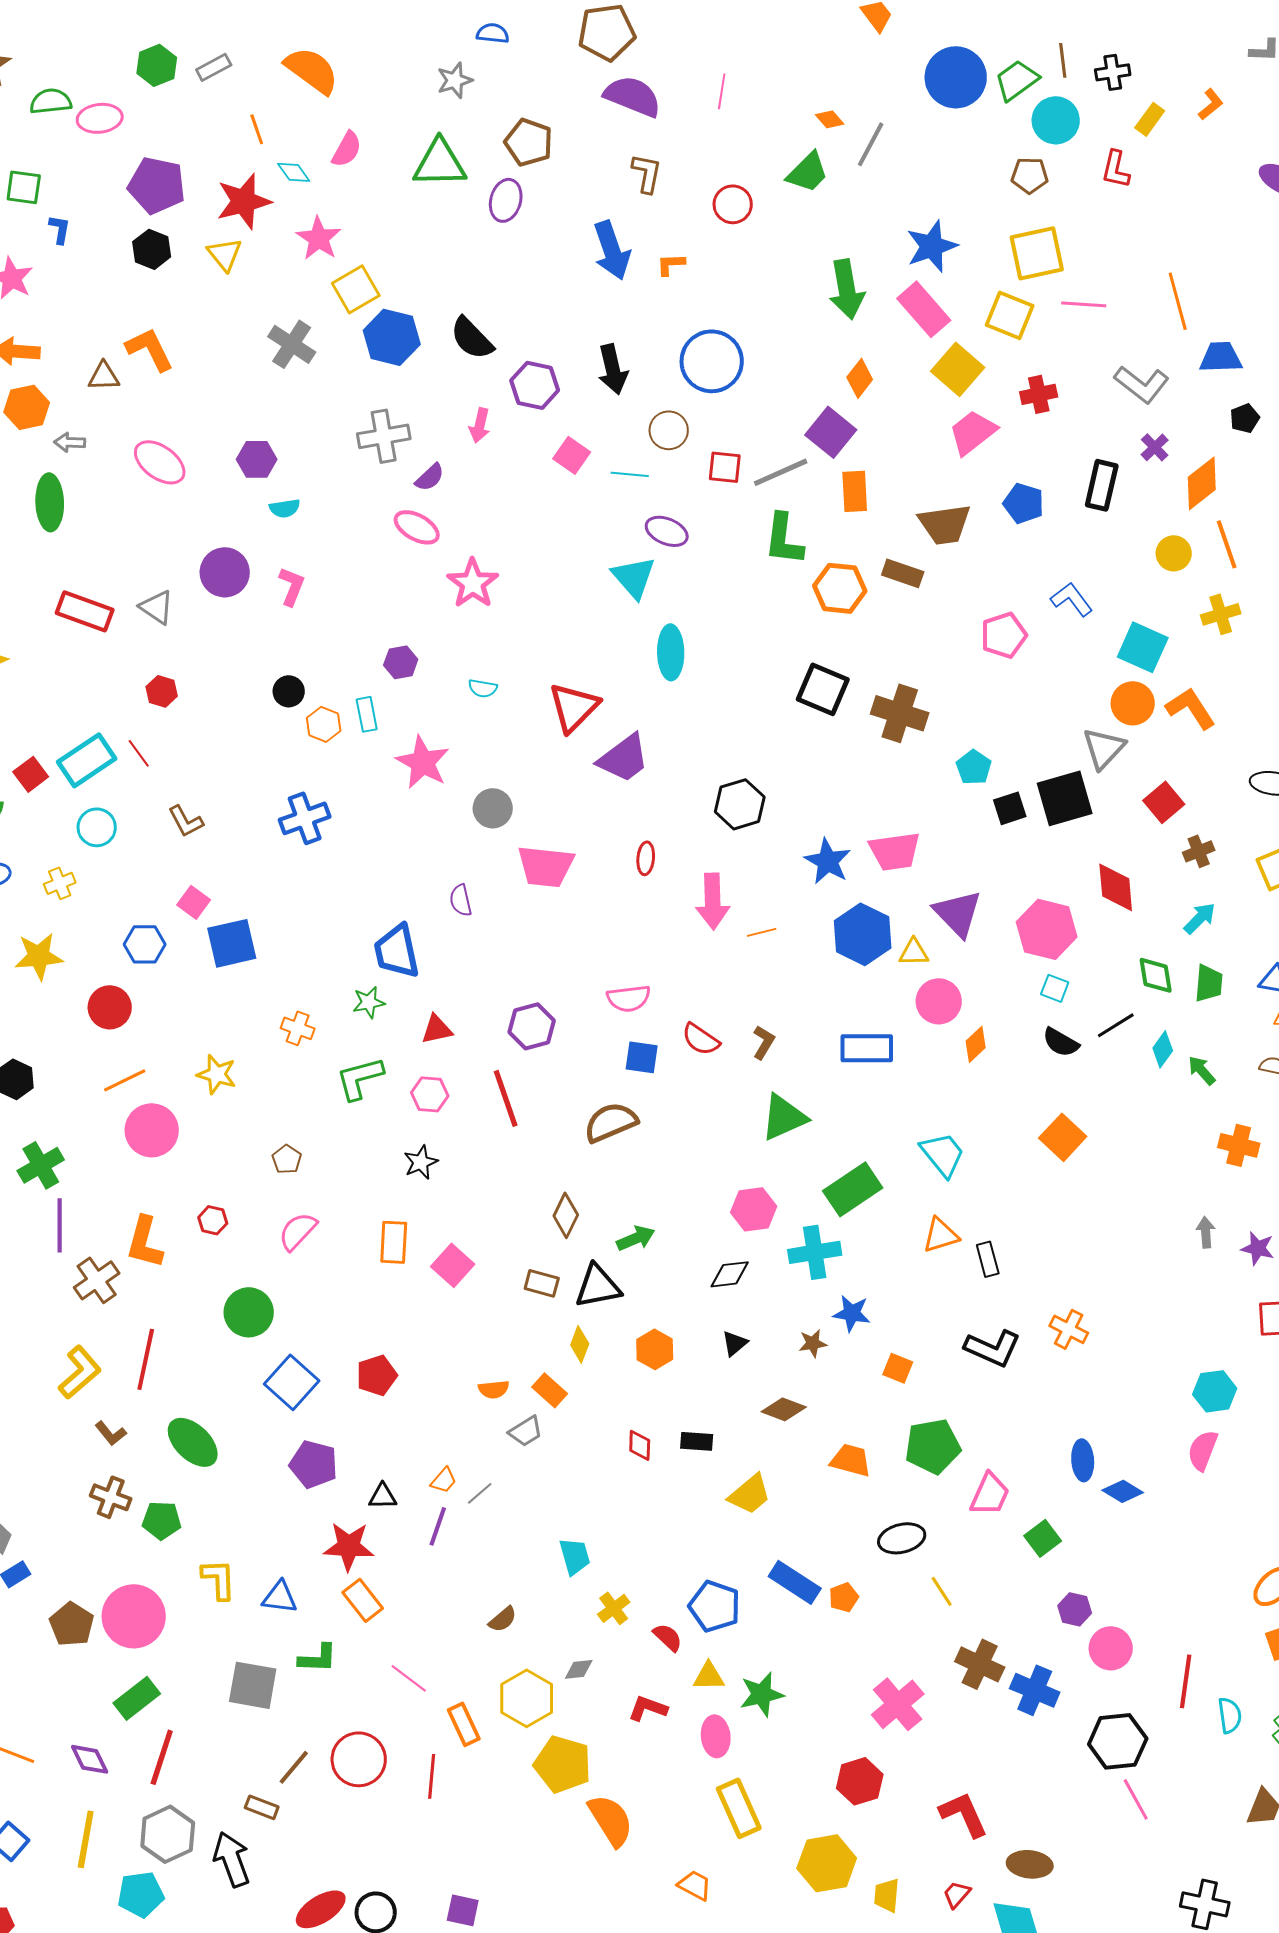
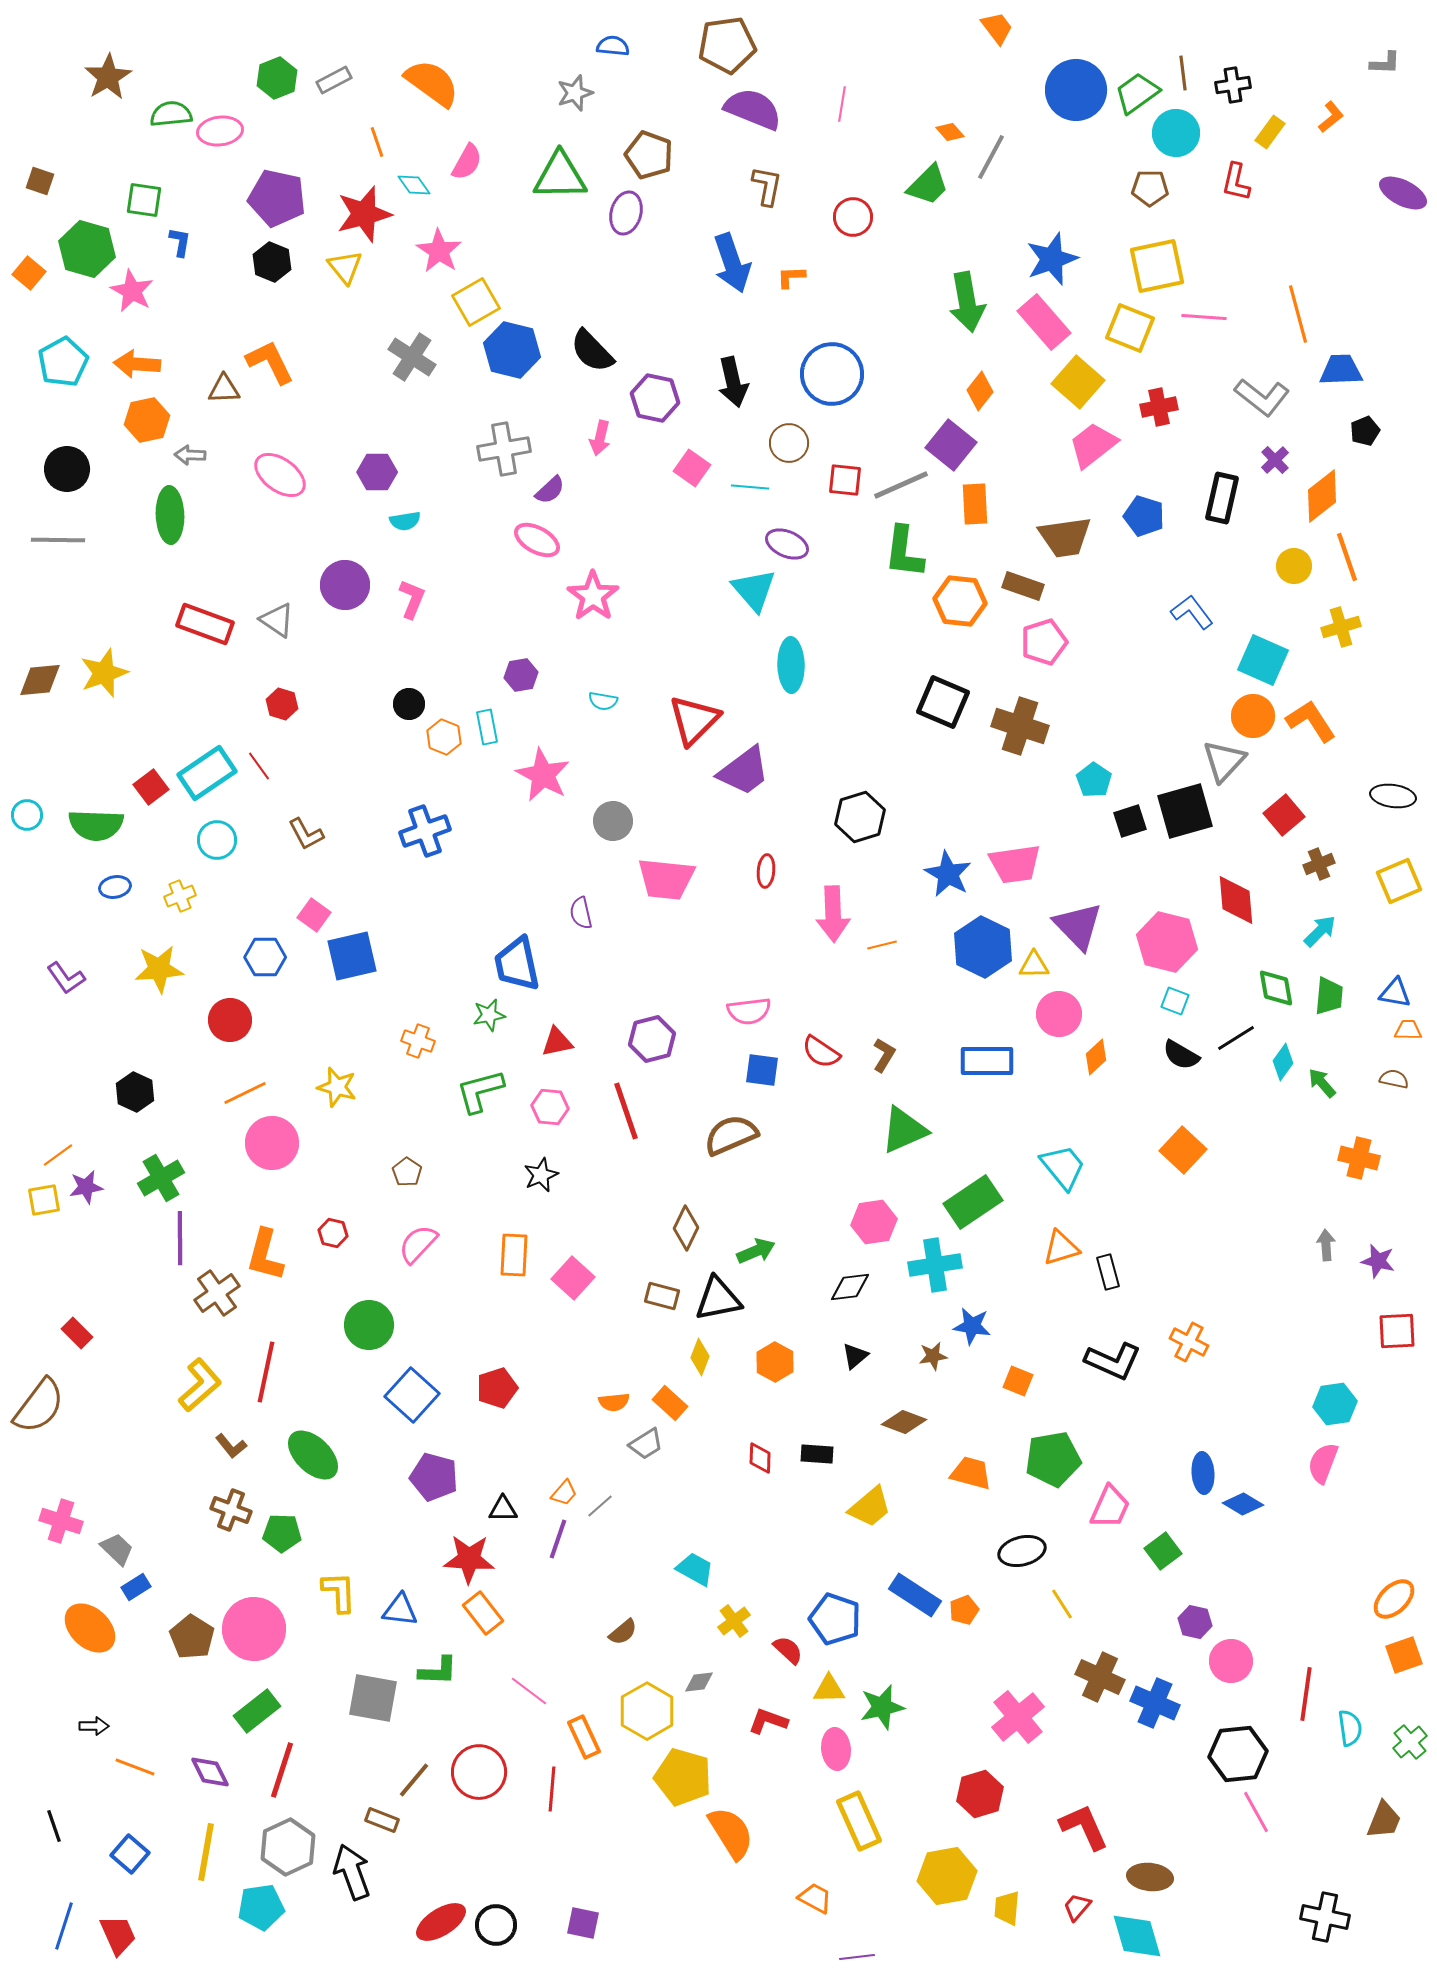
pink pentagon: (1004, 635) -> (1044, 642), moved
cyan trapezoid: (575, 1556) -> (695, 1569), turned -45

